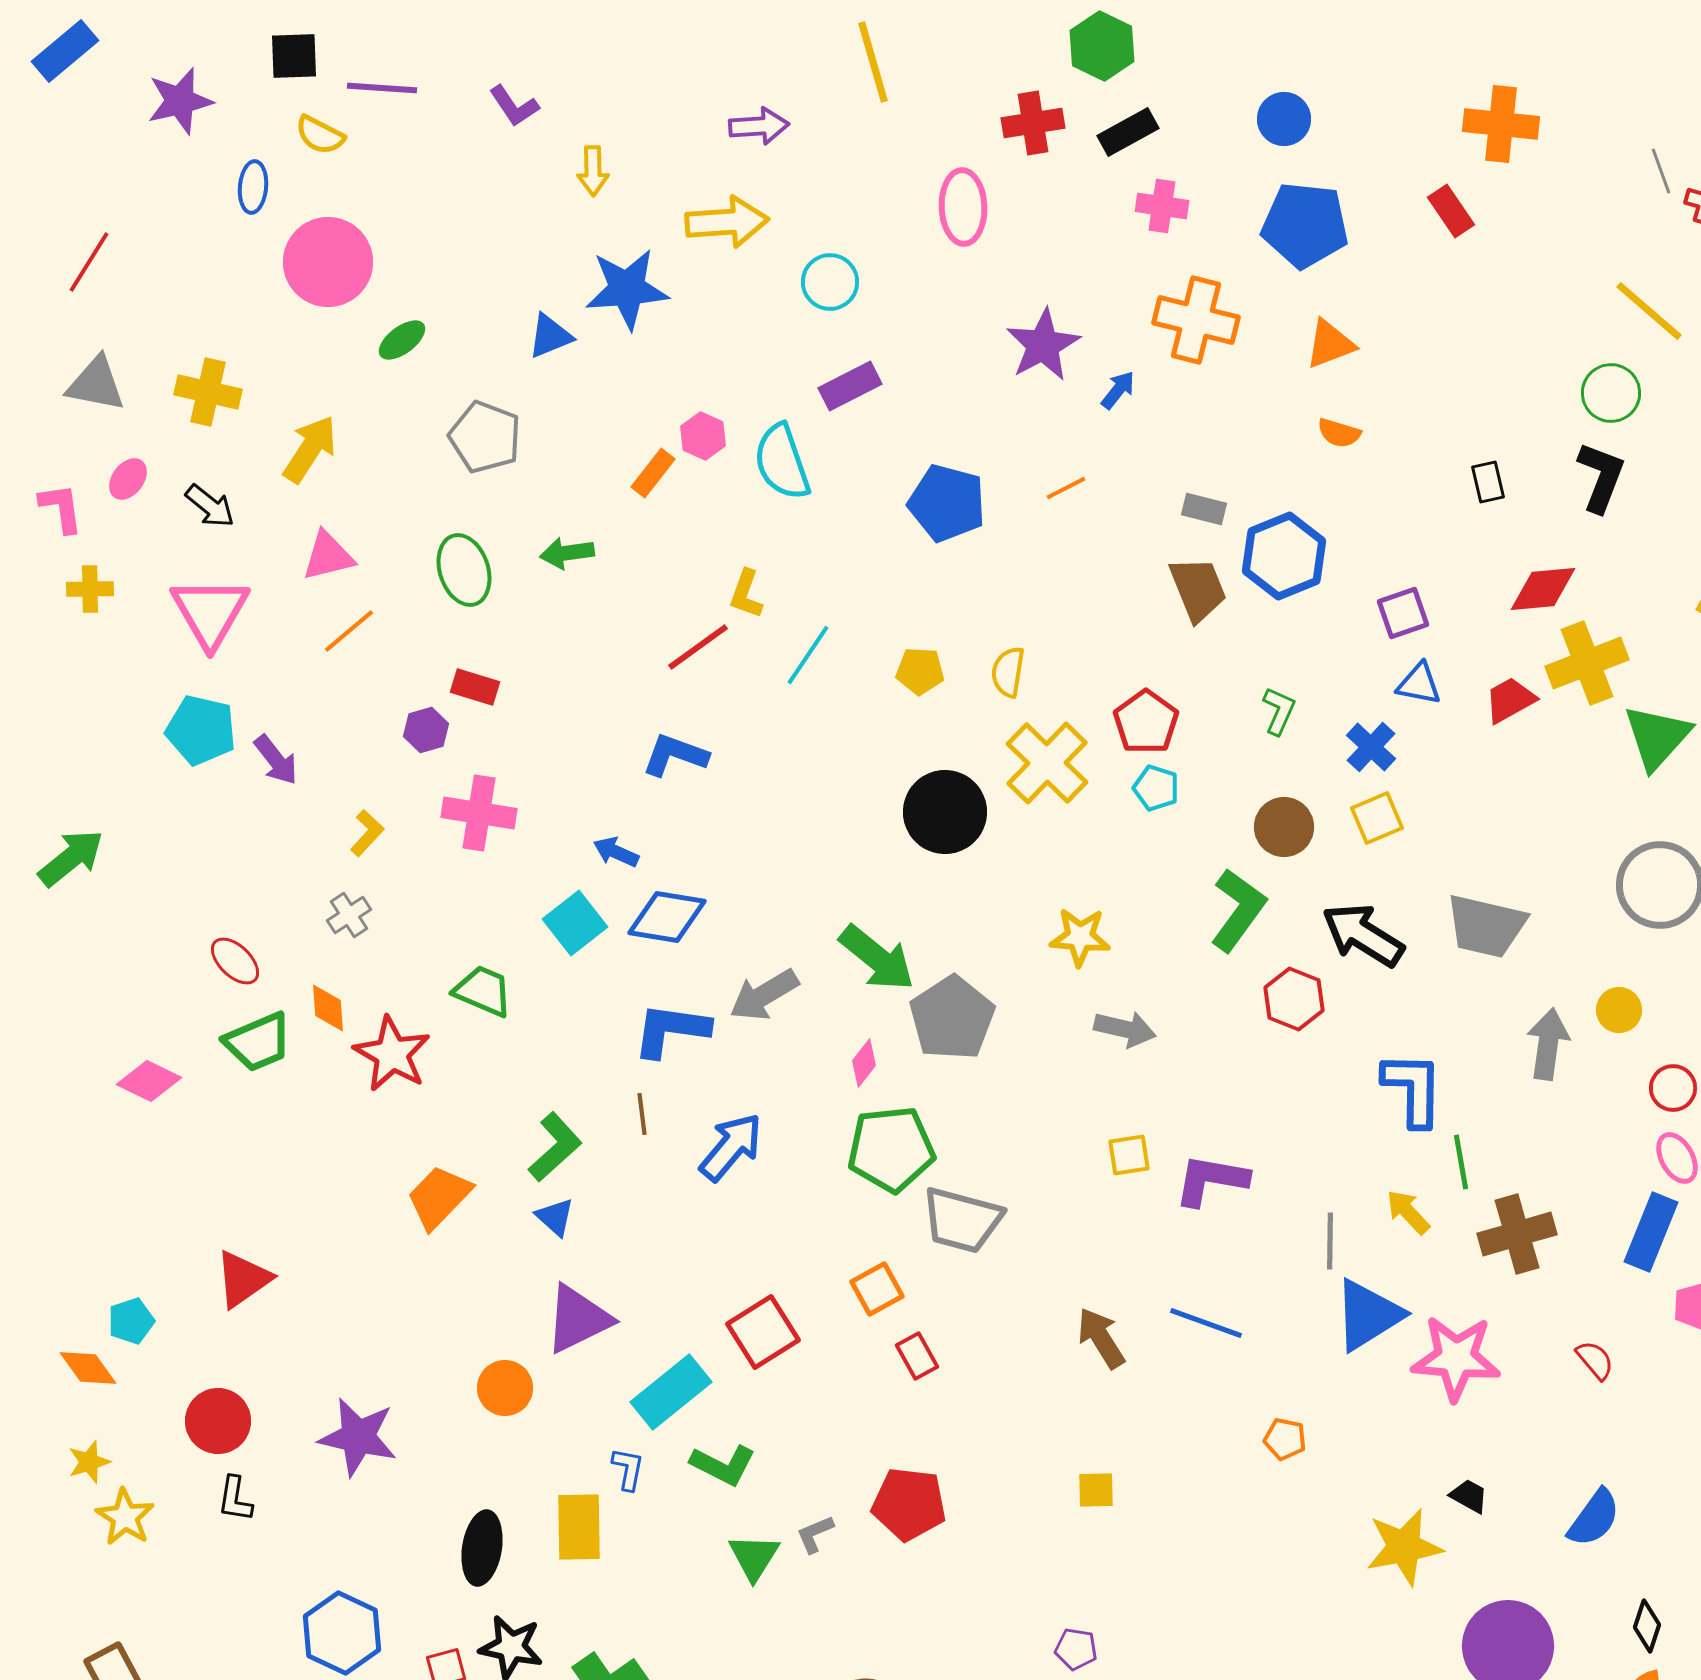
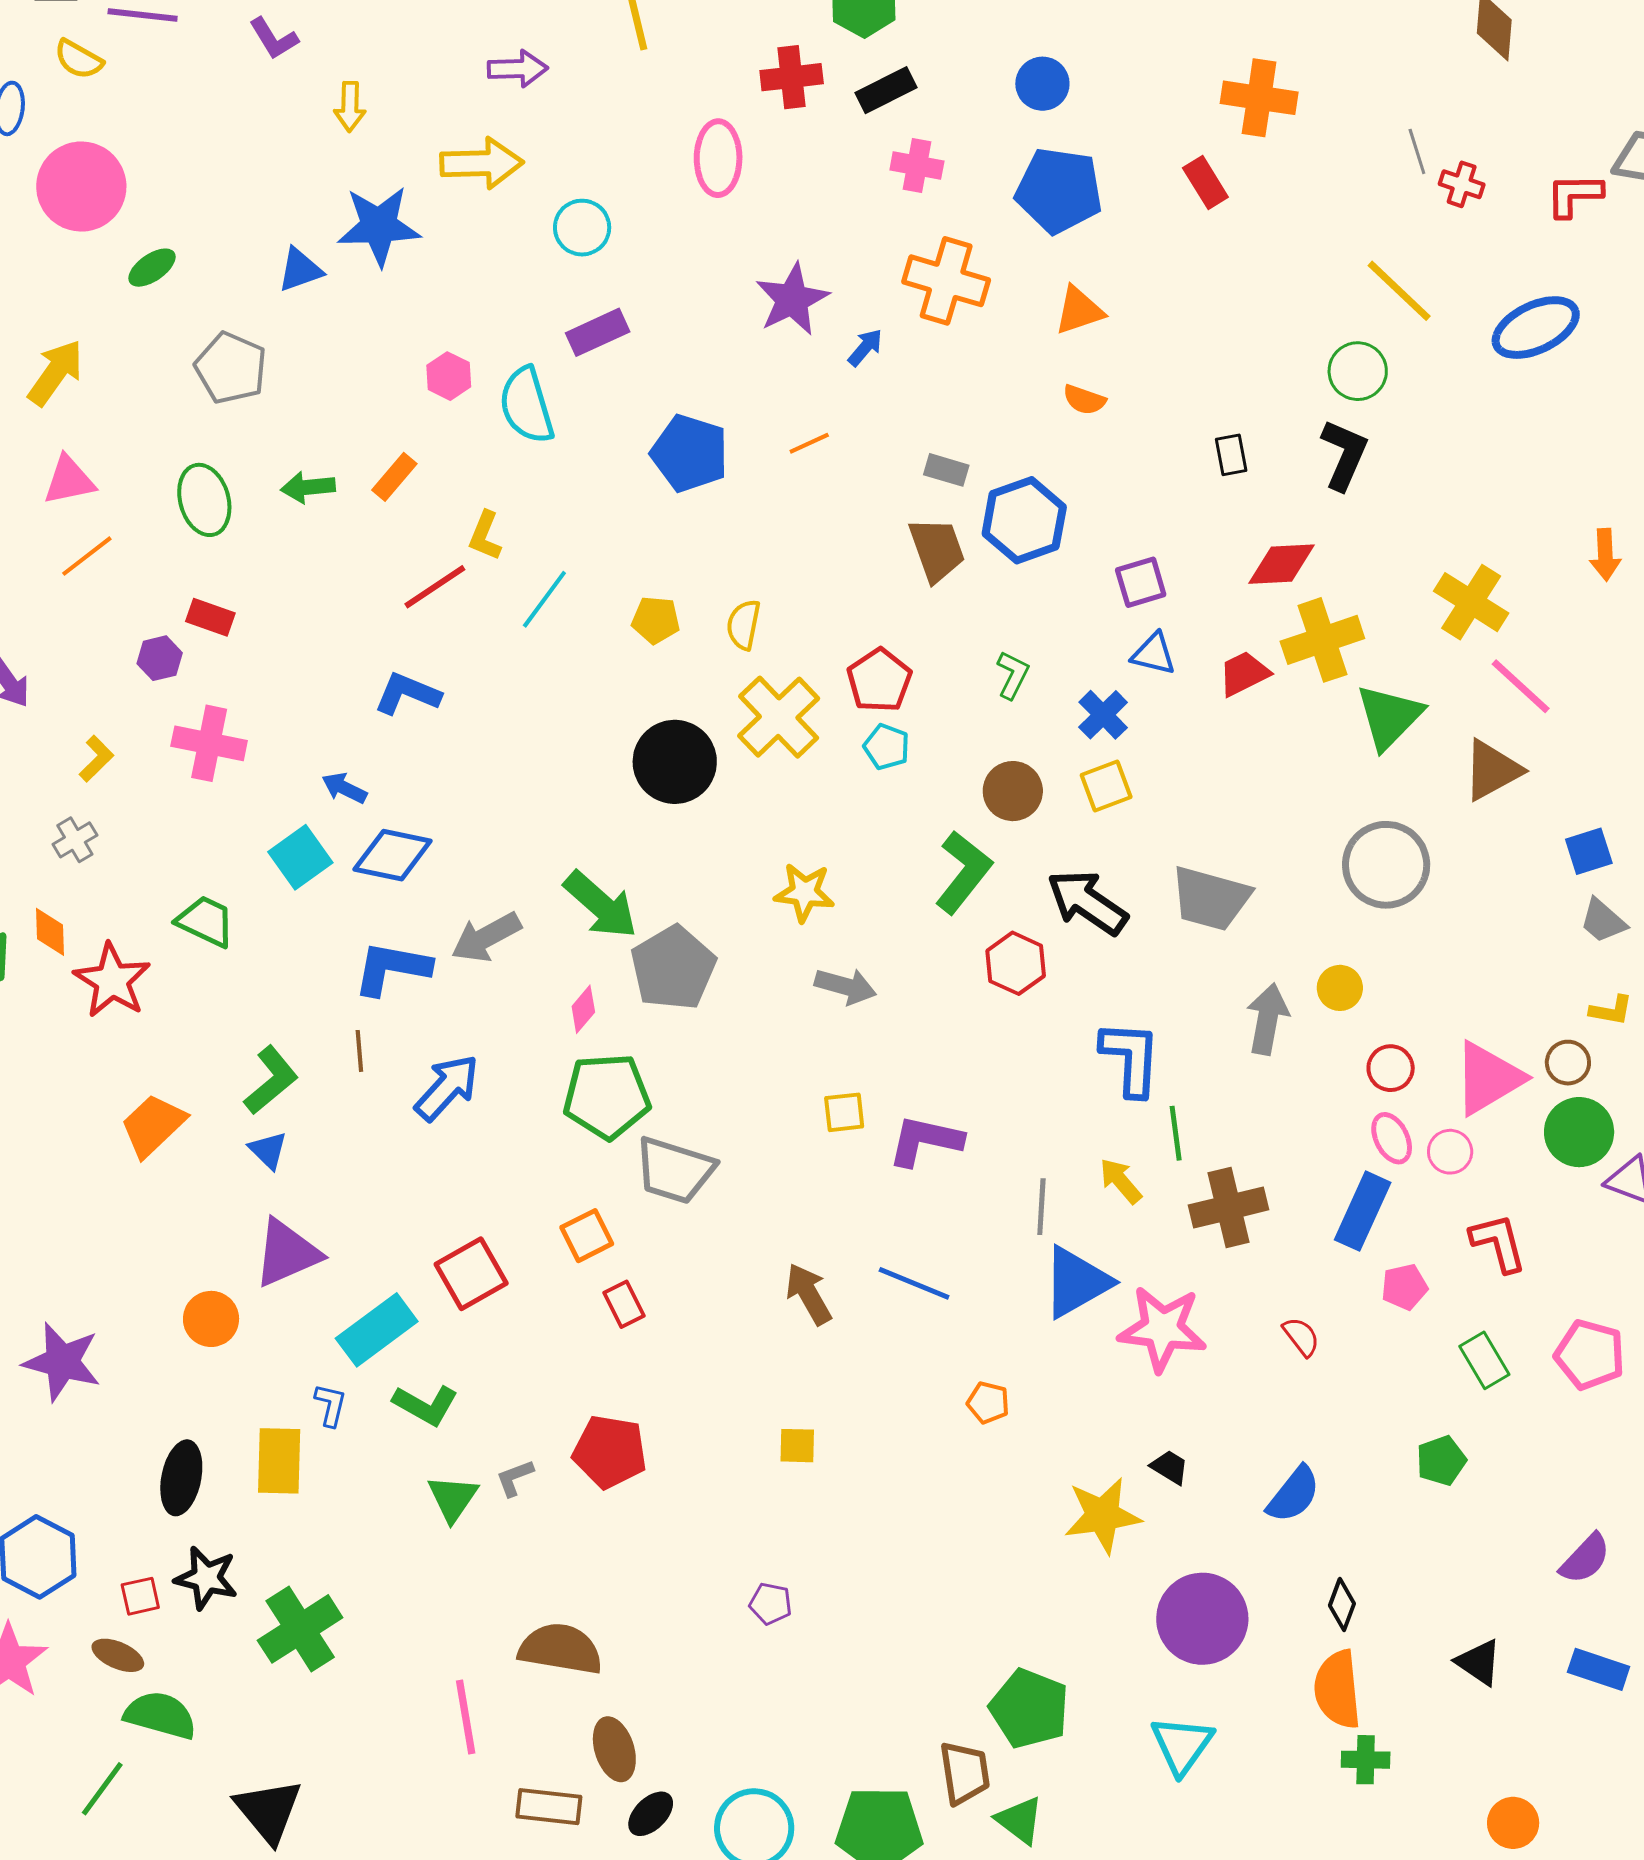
orange rectangle: (653, 473) -> (394, 477), moved

